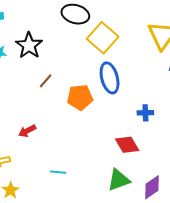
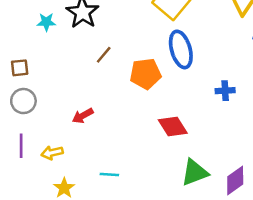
red diamond: (127, 145) -> (173, 126), moved
cyan line: (58, 172) -> (109, 174), moved

